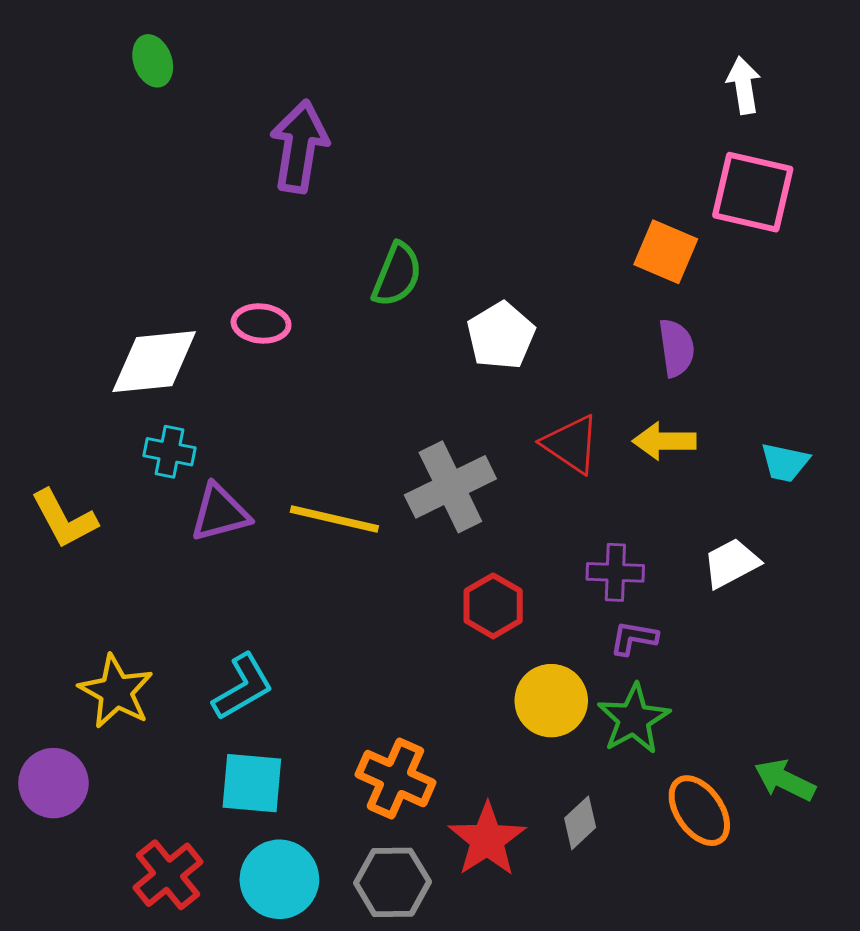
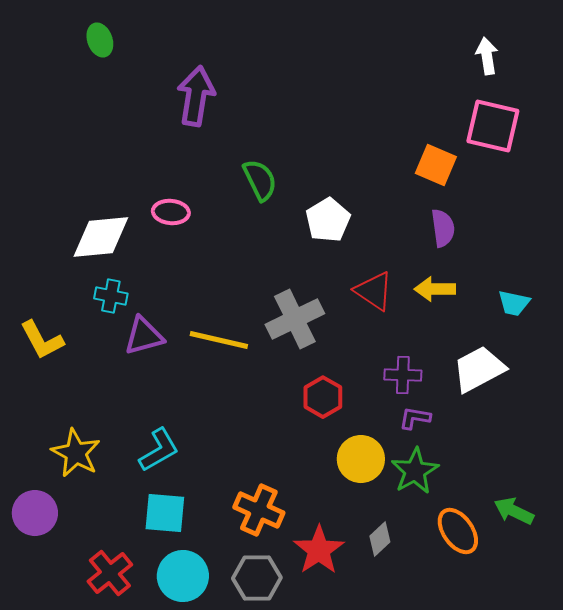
green semicircle: (397, 275) -> (260, 180), turned -48
white trapezoid: (731, 563) -> (479, 369), size x1.4

